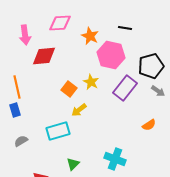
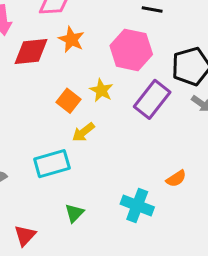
orange star: (90, 36) -> (71, 39), moved
orange semicircle: (149, 125) -> (176, 179), moved

